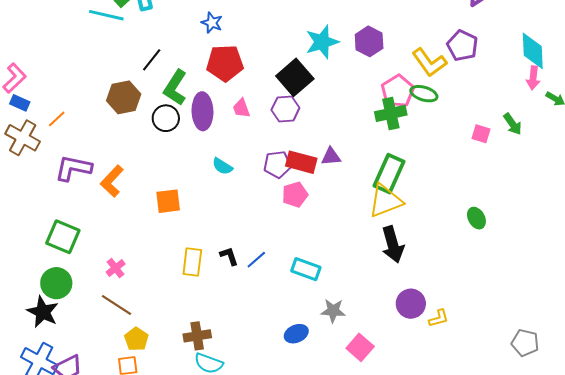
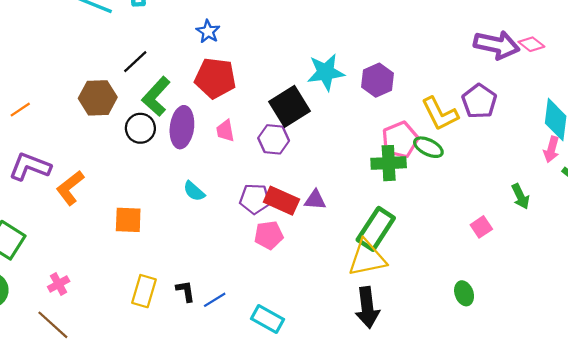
pink square: (481, 134) -> (481, 227), moved, turned 30

